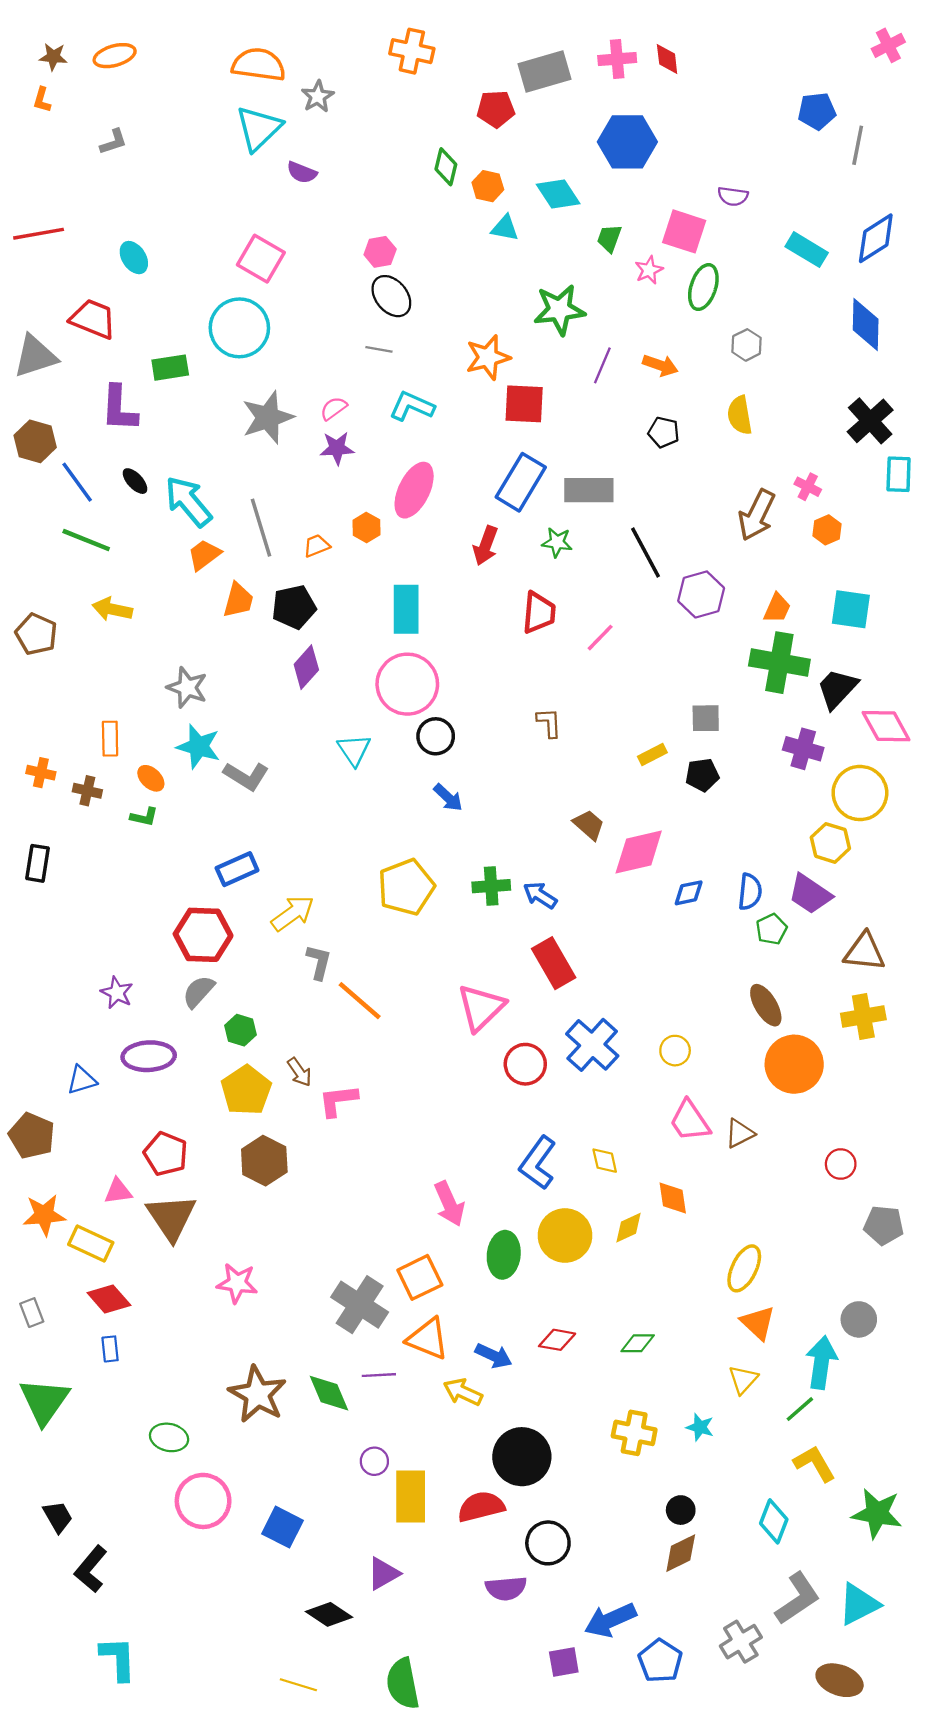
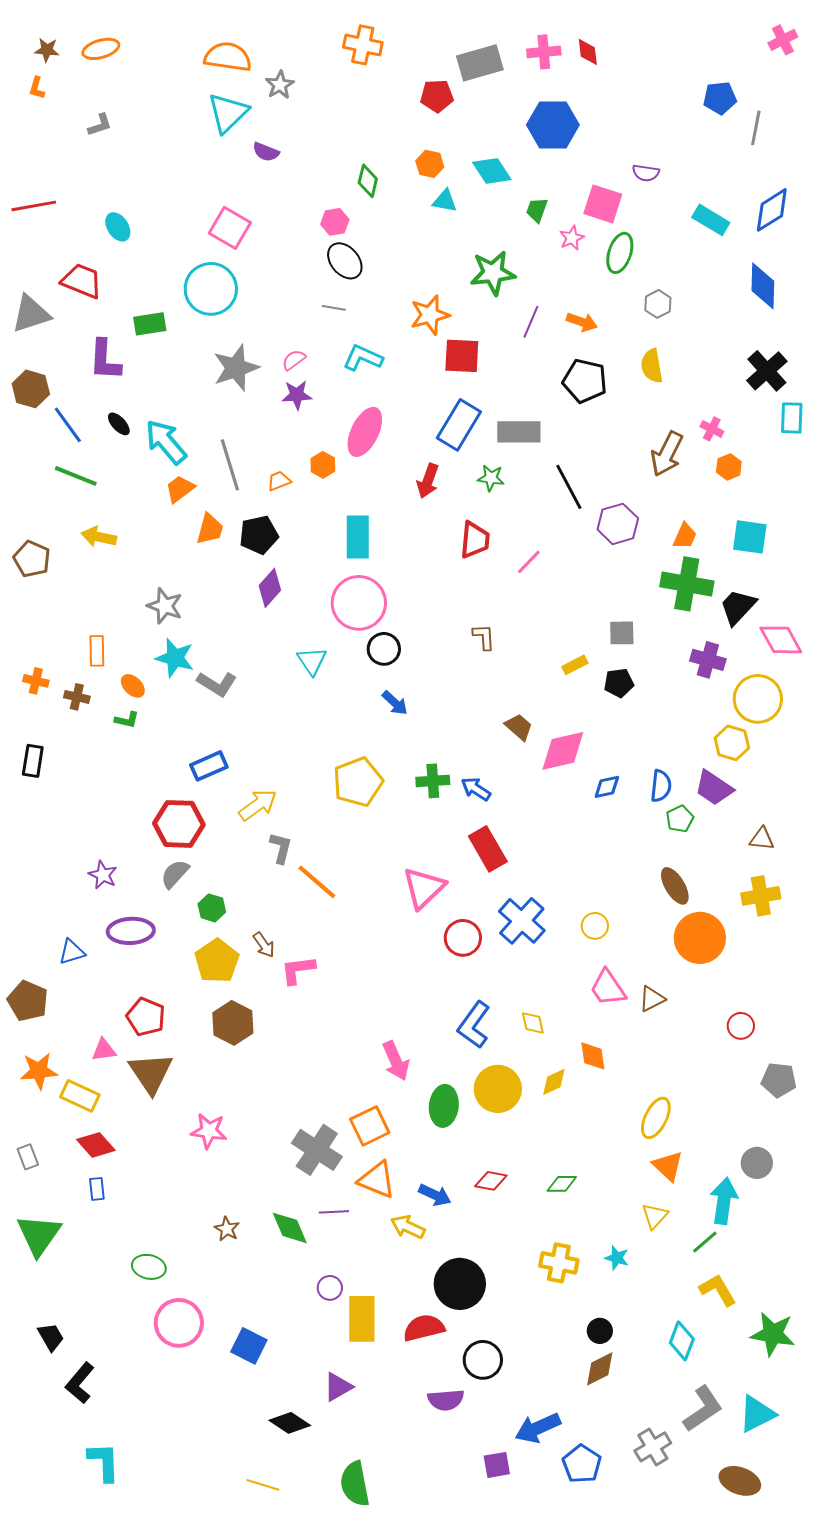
green diamond: (446, 167) -> (368, 181), moved
black pentagon: (664, 432) -> (585, 381), size x1.6
brown triangle: (864, 952) -> (762, 839), size x0.7
brown star: (258, 1394) -> (227, 1229), size x0.5

